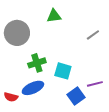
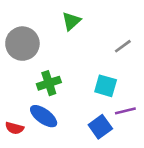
green triangle: (54, 16) -> (71, 21), turned -35
cyan square: (63, 71) -> (106, 86), moved
blue ellipse: (33, 88) -> (44, 116), turned 60

